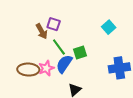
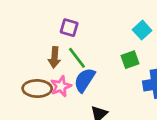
brown arrow: (42, 31) -> (54, 57), moved, turned 35
green square: (80, 53) -> (130, 60), moved

